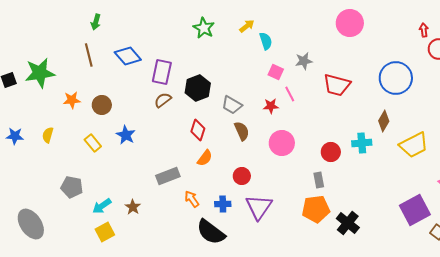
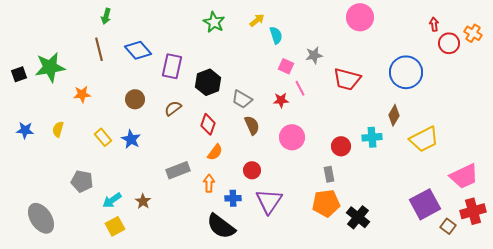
brown semicircle: (163, 100) -> (173, 108), moved
brown circle: (102, 105) -> (135, 99), moved
blue star: (126, 135) -> (131, 139), moved
orange arrow: (192, 199) -> (209, 183), moved, turned 36

